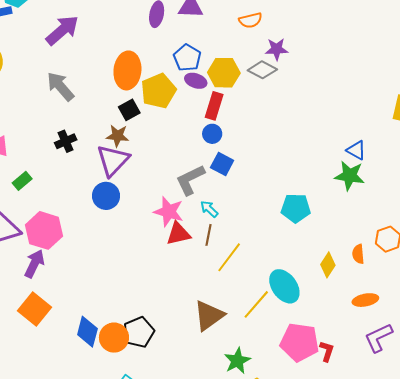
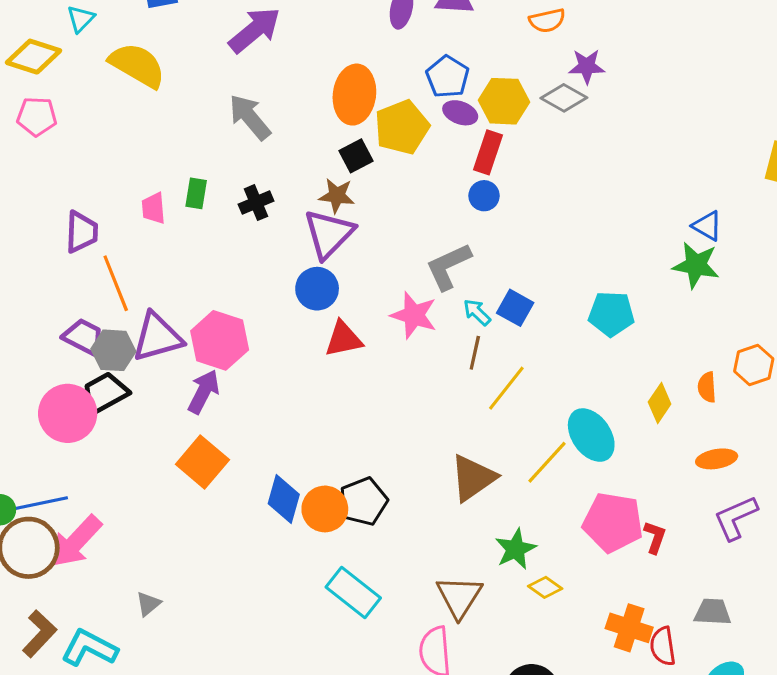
blue square: (222, 164) -> (515, 308), moved
green rectangle: (22, 181) -> (196, 193), moved, turned -42
red triangle: (178, 234) -> (343, 339), moved

